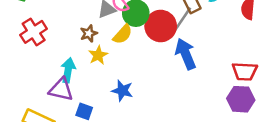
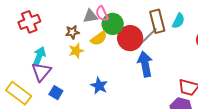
cyan arrow: (68, 70) -> (39, 56), moved
purple triangle: (61, 90) -> (41, 72), turned 45
blue star: (122, 91) -> (99, 86), moved

